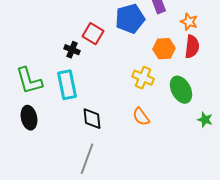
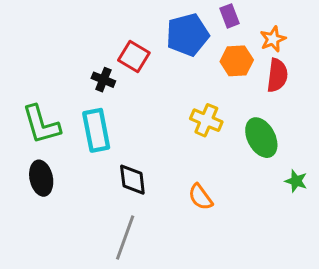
orange star: (189, 22) -> (273, 39), turned 30
orange hexagon: (164, 49) -> (237, 61), moved
orange semicircle: (141, 117) -> (200, 197), moved

